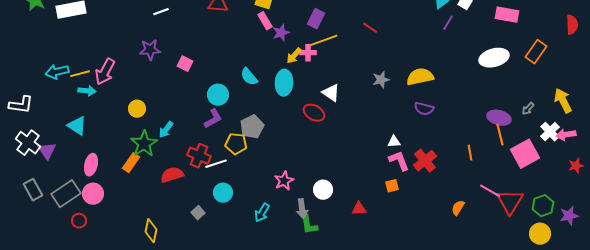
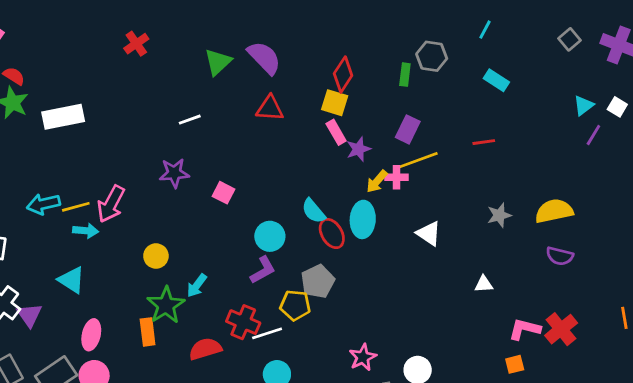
red line: (370, 28) -> (484, 142), turned -42
red ellipse: (314, 113) -> (332, 234), moved, turned 30
white triangle: (394, 142) -> (484, 284), moved
pink L-shape: (399, 161) -> (524, 329), turned -55
orange rectangle: (131, 163) -> (148, 332), turned -42

